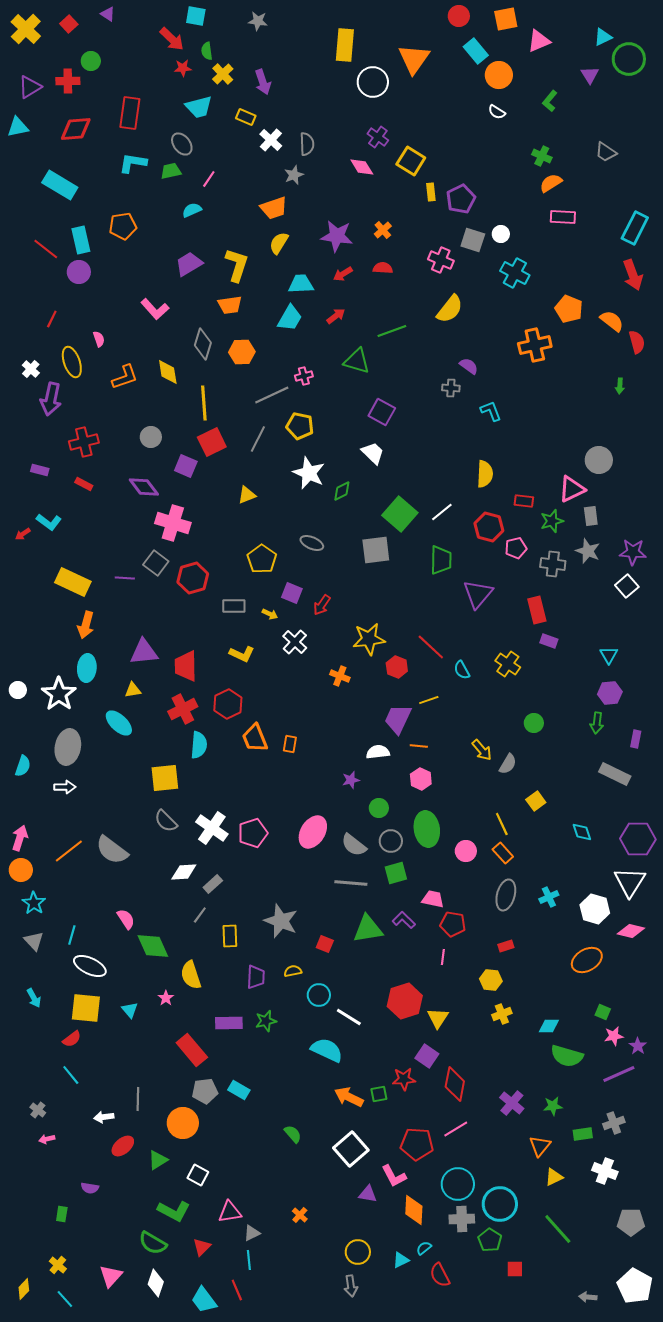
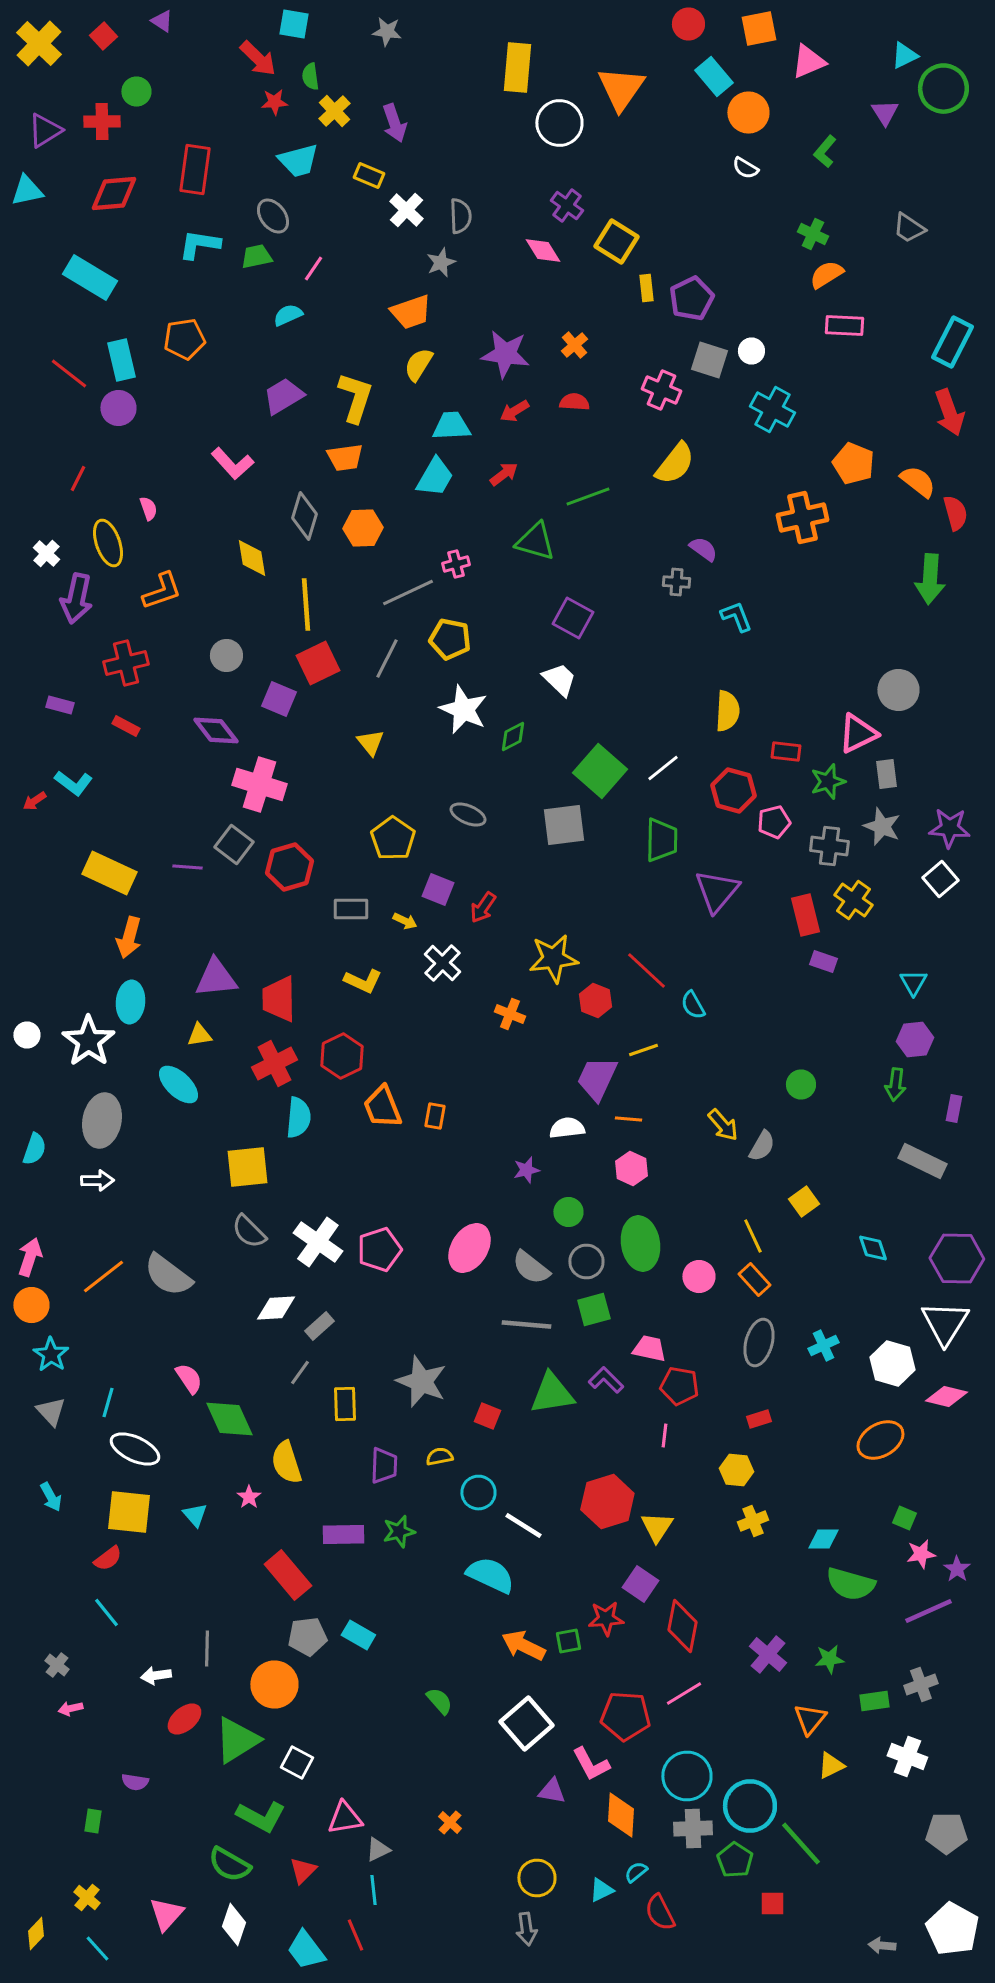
orange L-shape: (125, 377) -> (162, 591), moved
green arrow: (620, 386) -> (930, 579), size x2.0
yellow triangle: (247, 495) -> (370, 742), turned -48
yellow cross: (508, 664) -> (853, 900), moved
green triangle: (158, 1160) -> (237, 1740), size x1.6
green line: (558, 1229) -> (801, 1844), moved

